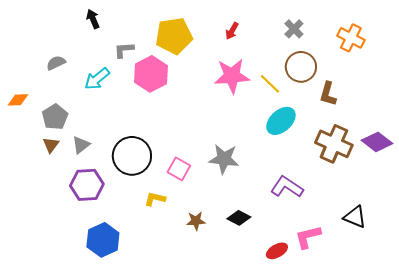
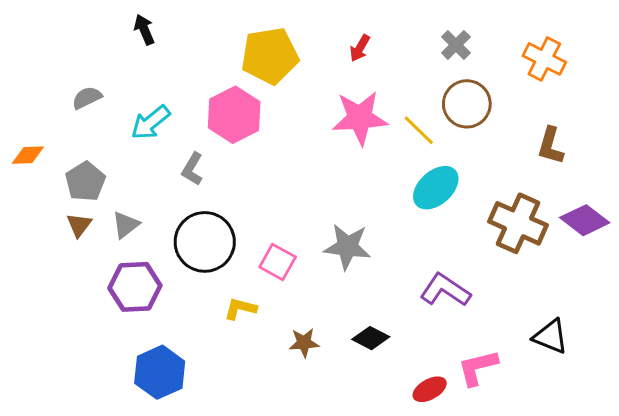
gray L-shape: (124, 50) -> (192, 169), moved, turned -55
brown L-shape: (328, 94) -> (551, 146), moved

